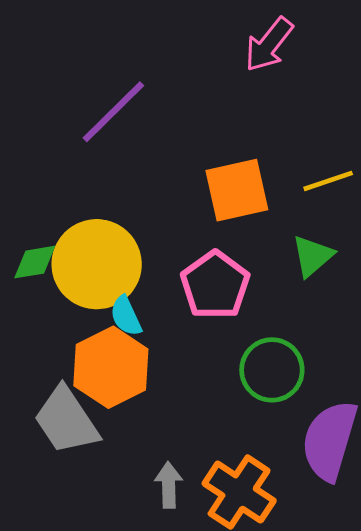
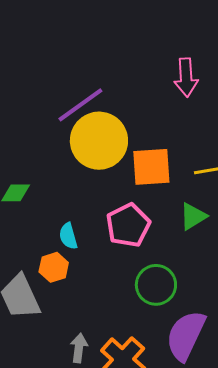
pink arrow: (269, 44) -> (186, 77), turned -51
yellow circle: (97, 264) -> (99, 141), moved
orange hexagon: (111, 367) -> (54, 267), size x0.6

